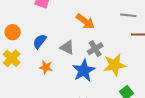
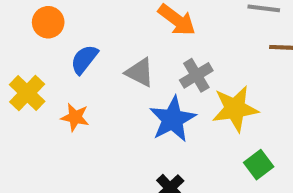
orange circle: (13, 32) -> (48, 22), moved
orange star: (46, 67) -> (75, 117), moved

